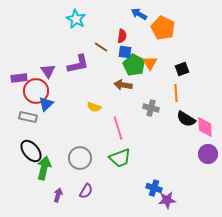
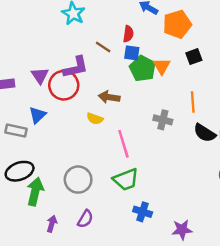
orange pentagon: (163, 28) -> (177, 24), turned 30
black square: (182, 69) -> (194, 57), moved
brown arrow: (123, 85) -> (109, 97), moved
red circle: (36, 91) -> (64, 85), moved
black ellipse: (31, 151) -> (20, 171), turned -70
blue cross: (154, 188) -> (143, 212), moved

